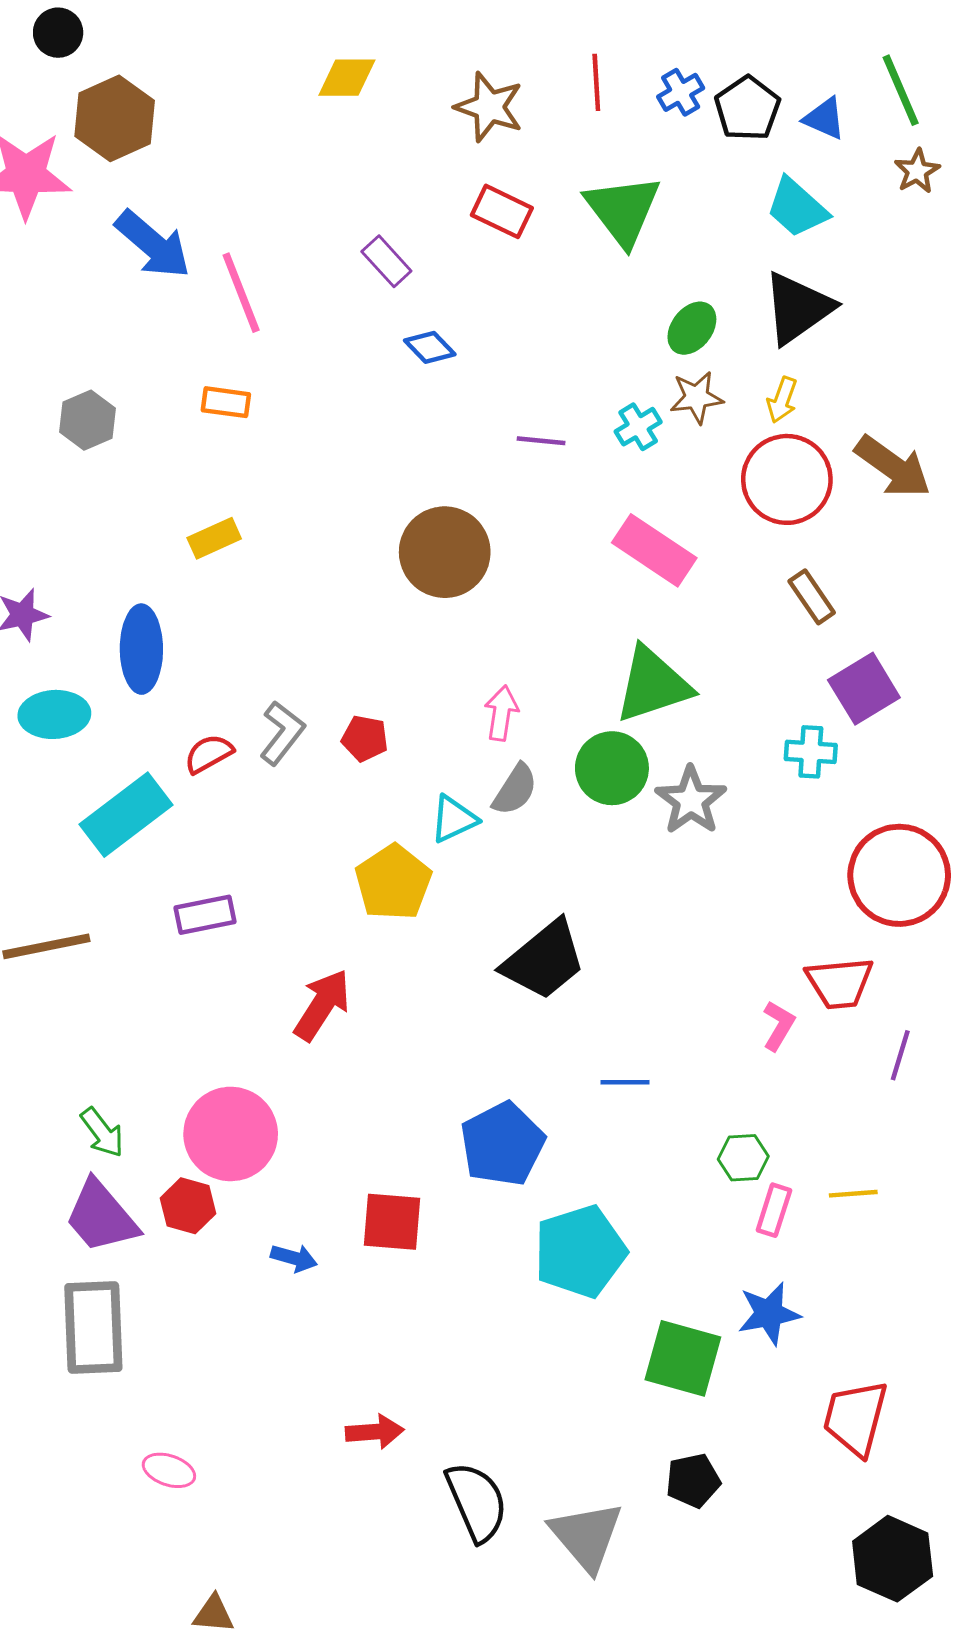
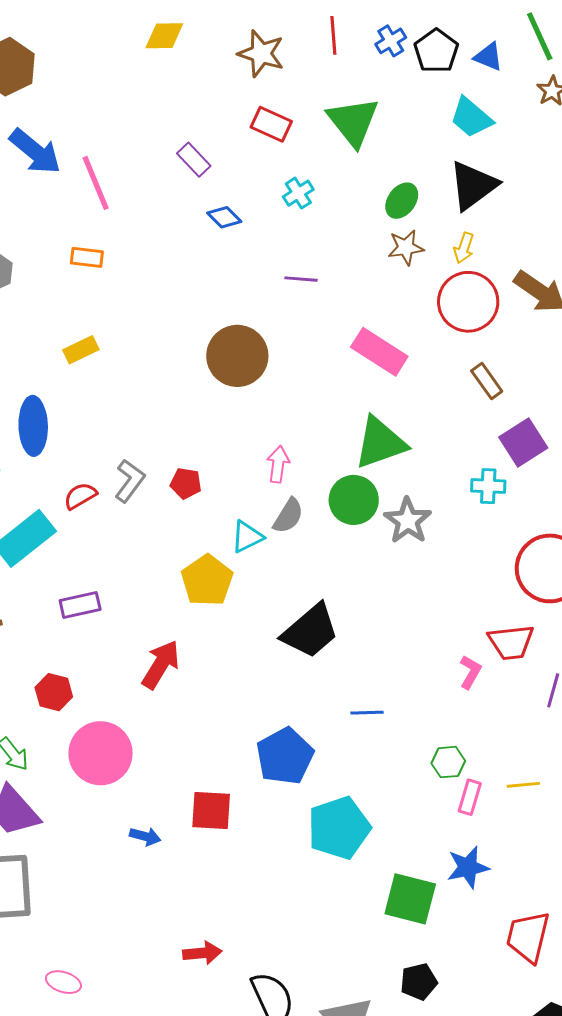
cyan cross: (638, 427) -> (298, 193), moved
red hexagon: (188, 1206) -> (54, 692), moved

